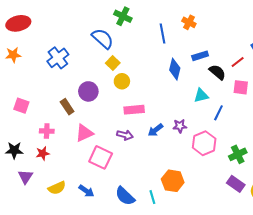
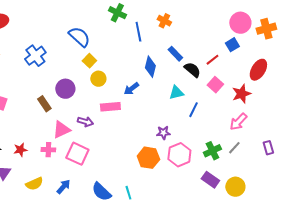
green cross: (123, 16) -> (117, 13), moved
blue rectangle: (200, 56) -> (175, 54), turned 63
pink square: (241, 87) -> (215, 85), turned 35
purple star: (180, 126) -> (163, 133), moved
blue arrow: (155, 130) -> (131, 89), moved
pink cross: (47, 131) -> (48, 150), moved
purple arrow: (125, 135) -> (85, 122), moved
pink hexagon: (204, 143) -> (179, 155), moved
orange hexagon: (173, 181) -> (148, 158), moved
blue arrow: (86, 191) -> (63, 187), turned -84

